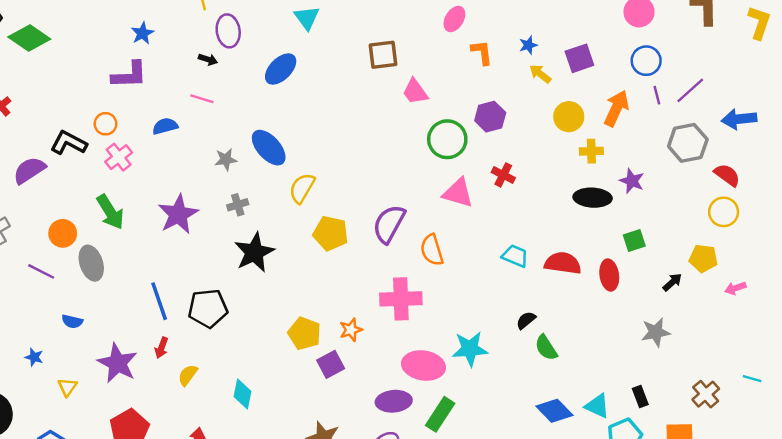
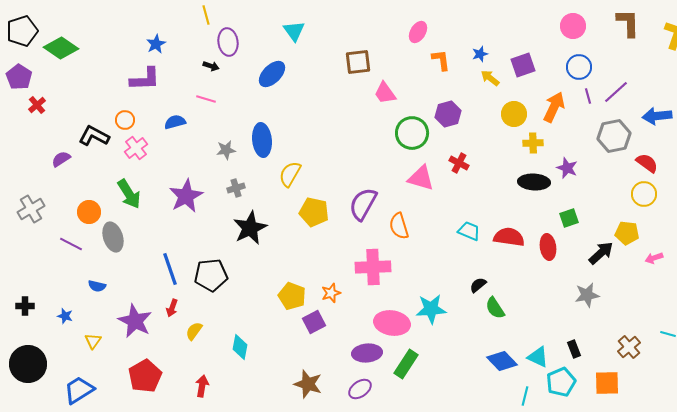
blue ellipse: (269, 148) -> (262, 140), turned 36
purple semicircle: (29, 170) -> (61, 159), size x0.7
black arrow: (672, 282) -> (601, 253), size x1.5

